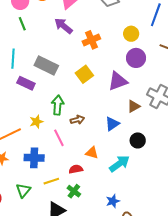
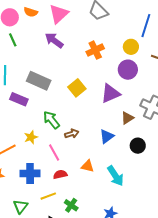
yellow circle: (131, 34) -> (131, 47), moved
orange cross: (91, 40) -> (95, 50), moved
green arrow: (58, 105) -> (51, 120), turned -42
black circle: (138, 140) -> (138, 146), moved
cyan arrow: (119, 164) -> (115, 176), turned 95
red semicircle: (76, 169) -> (60, 174), moved

